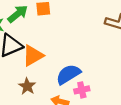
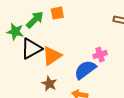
pink cross: (82, 90) -> (100, 55), moved

